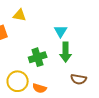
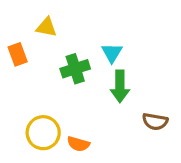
green cross: (38, 57) -> (75, 69), moved
brown semicircle: (79, 79) -> (155, 122), moved

